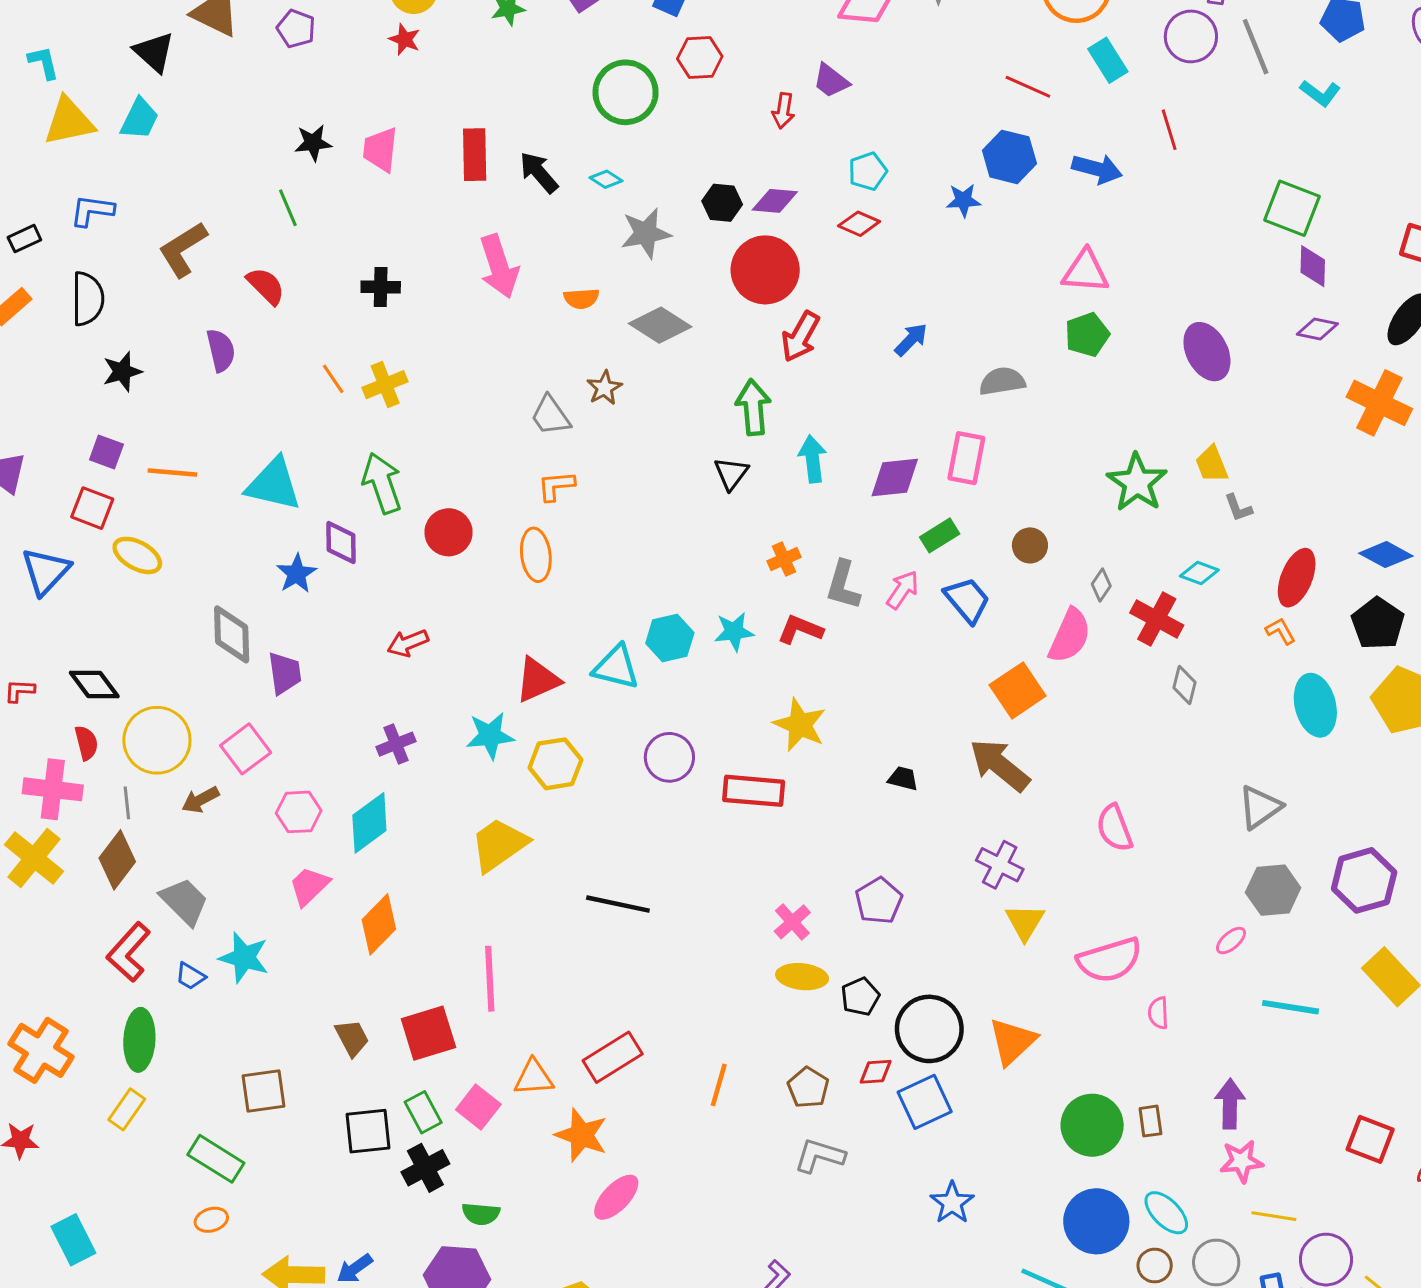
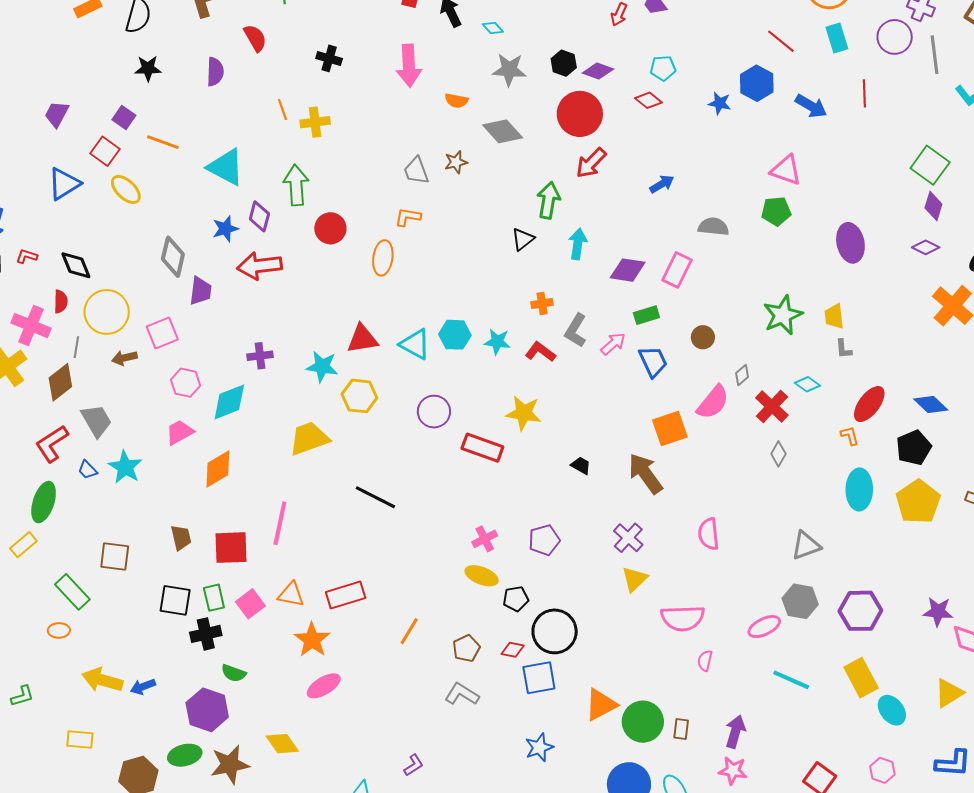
red arrow: (408, 643) -> (260, 266), moved, size x1.6
yellow star: (800, 725) -> (524, 413), turned -30
pink ellipse: (1231, 941) -> (764, 627), size x1.5
orange triangle: (1012, 1041) -> (601, 705), moved

